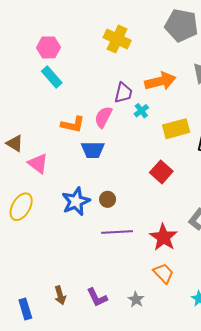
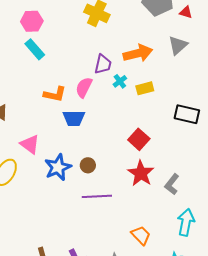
yellow rectangle: (176, 129) -> (145, 88), moved, size x0.7
pink triangle: (38, 163) -> (30, 144), moved
red star: (163, 237) -> (141, 173), moved

